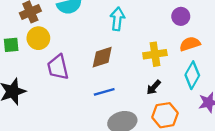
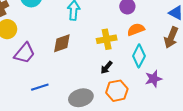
purple trapezoid: (58, 67) -> (25, 53), turned -125
blue line: (104, 92) -> (40, 87), moved

